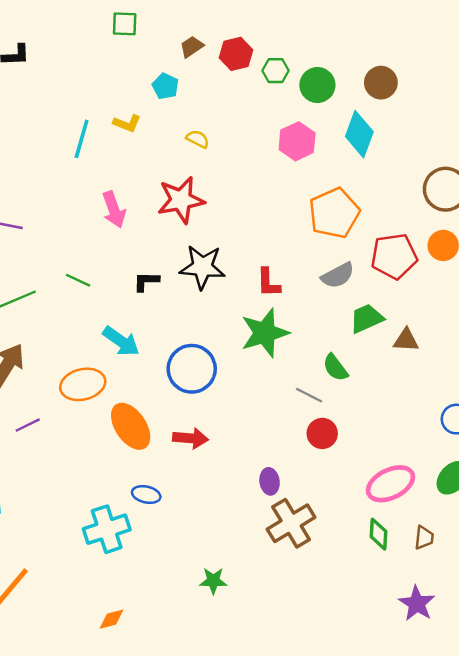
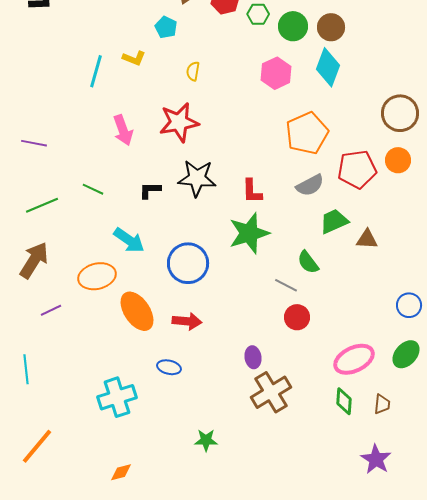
brown circle: (381, 83) -> (331, 27), moved
yellow semicircle: (198, 139) -> (193, 71), turned -108
blue ellipse: (146, 495) -> (169, 367), moved

